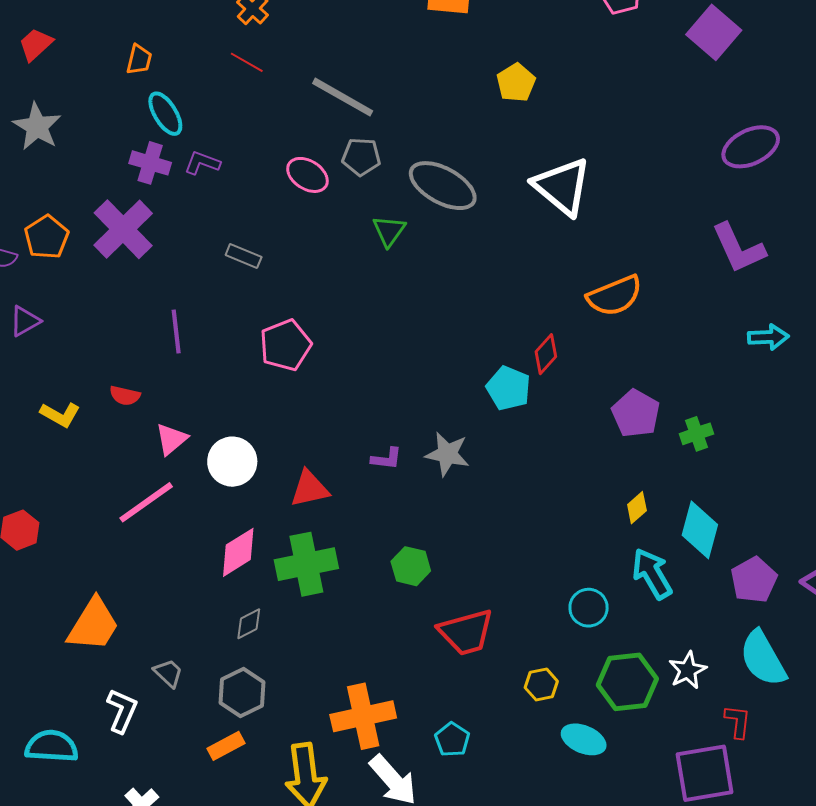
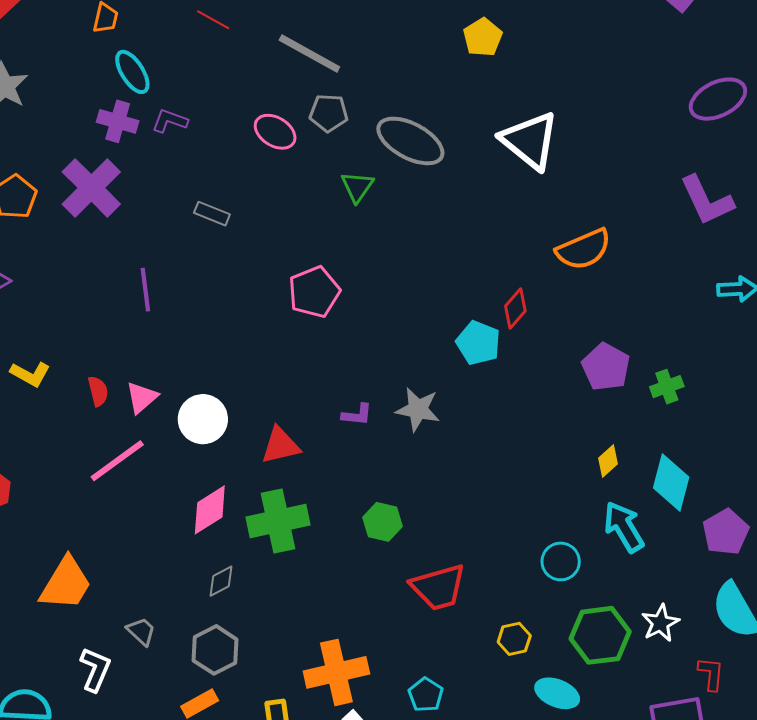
pink pentagon: (285, 345) -> (314, 292), moved
red semicircle: (125, 396) -> (98, 391), moved, turned -116

